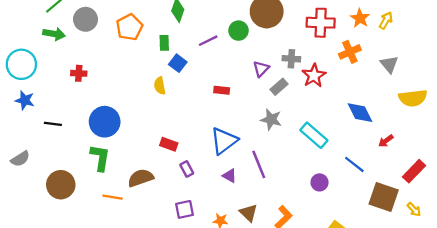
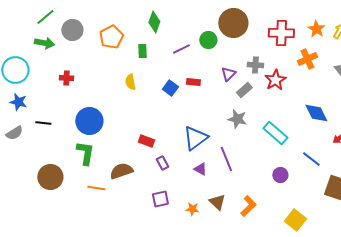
blue square: (178, 63) -> (170, 88), moved
yellow semicircle: (160, 86) -> (130, 82), moved
red rectangle: (222, 90) -> (193, 82), moved
gray semicircle: (20, 159) -> (14, 133), moved

